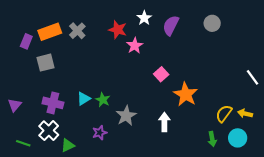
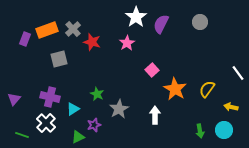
white star: (144, 18) -> (136, 17), size x1.5
red star: (118, 30) -> (92, 42), moved
gray square: (45, 63) -> (59, 59), moved
cyan triangle: (84, 99) -> (73, 109), moved
yellow semicircle: (224, 114) -> (207, 89), moved
green triangle: (68, 145) -> (78, 137), moved

